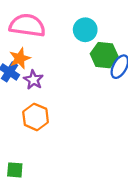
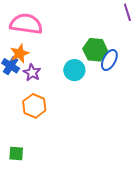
cyan circle: (85, 30) -> (74, 70), moved

